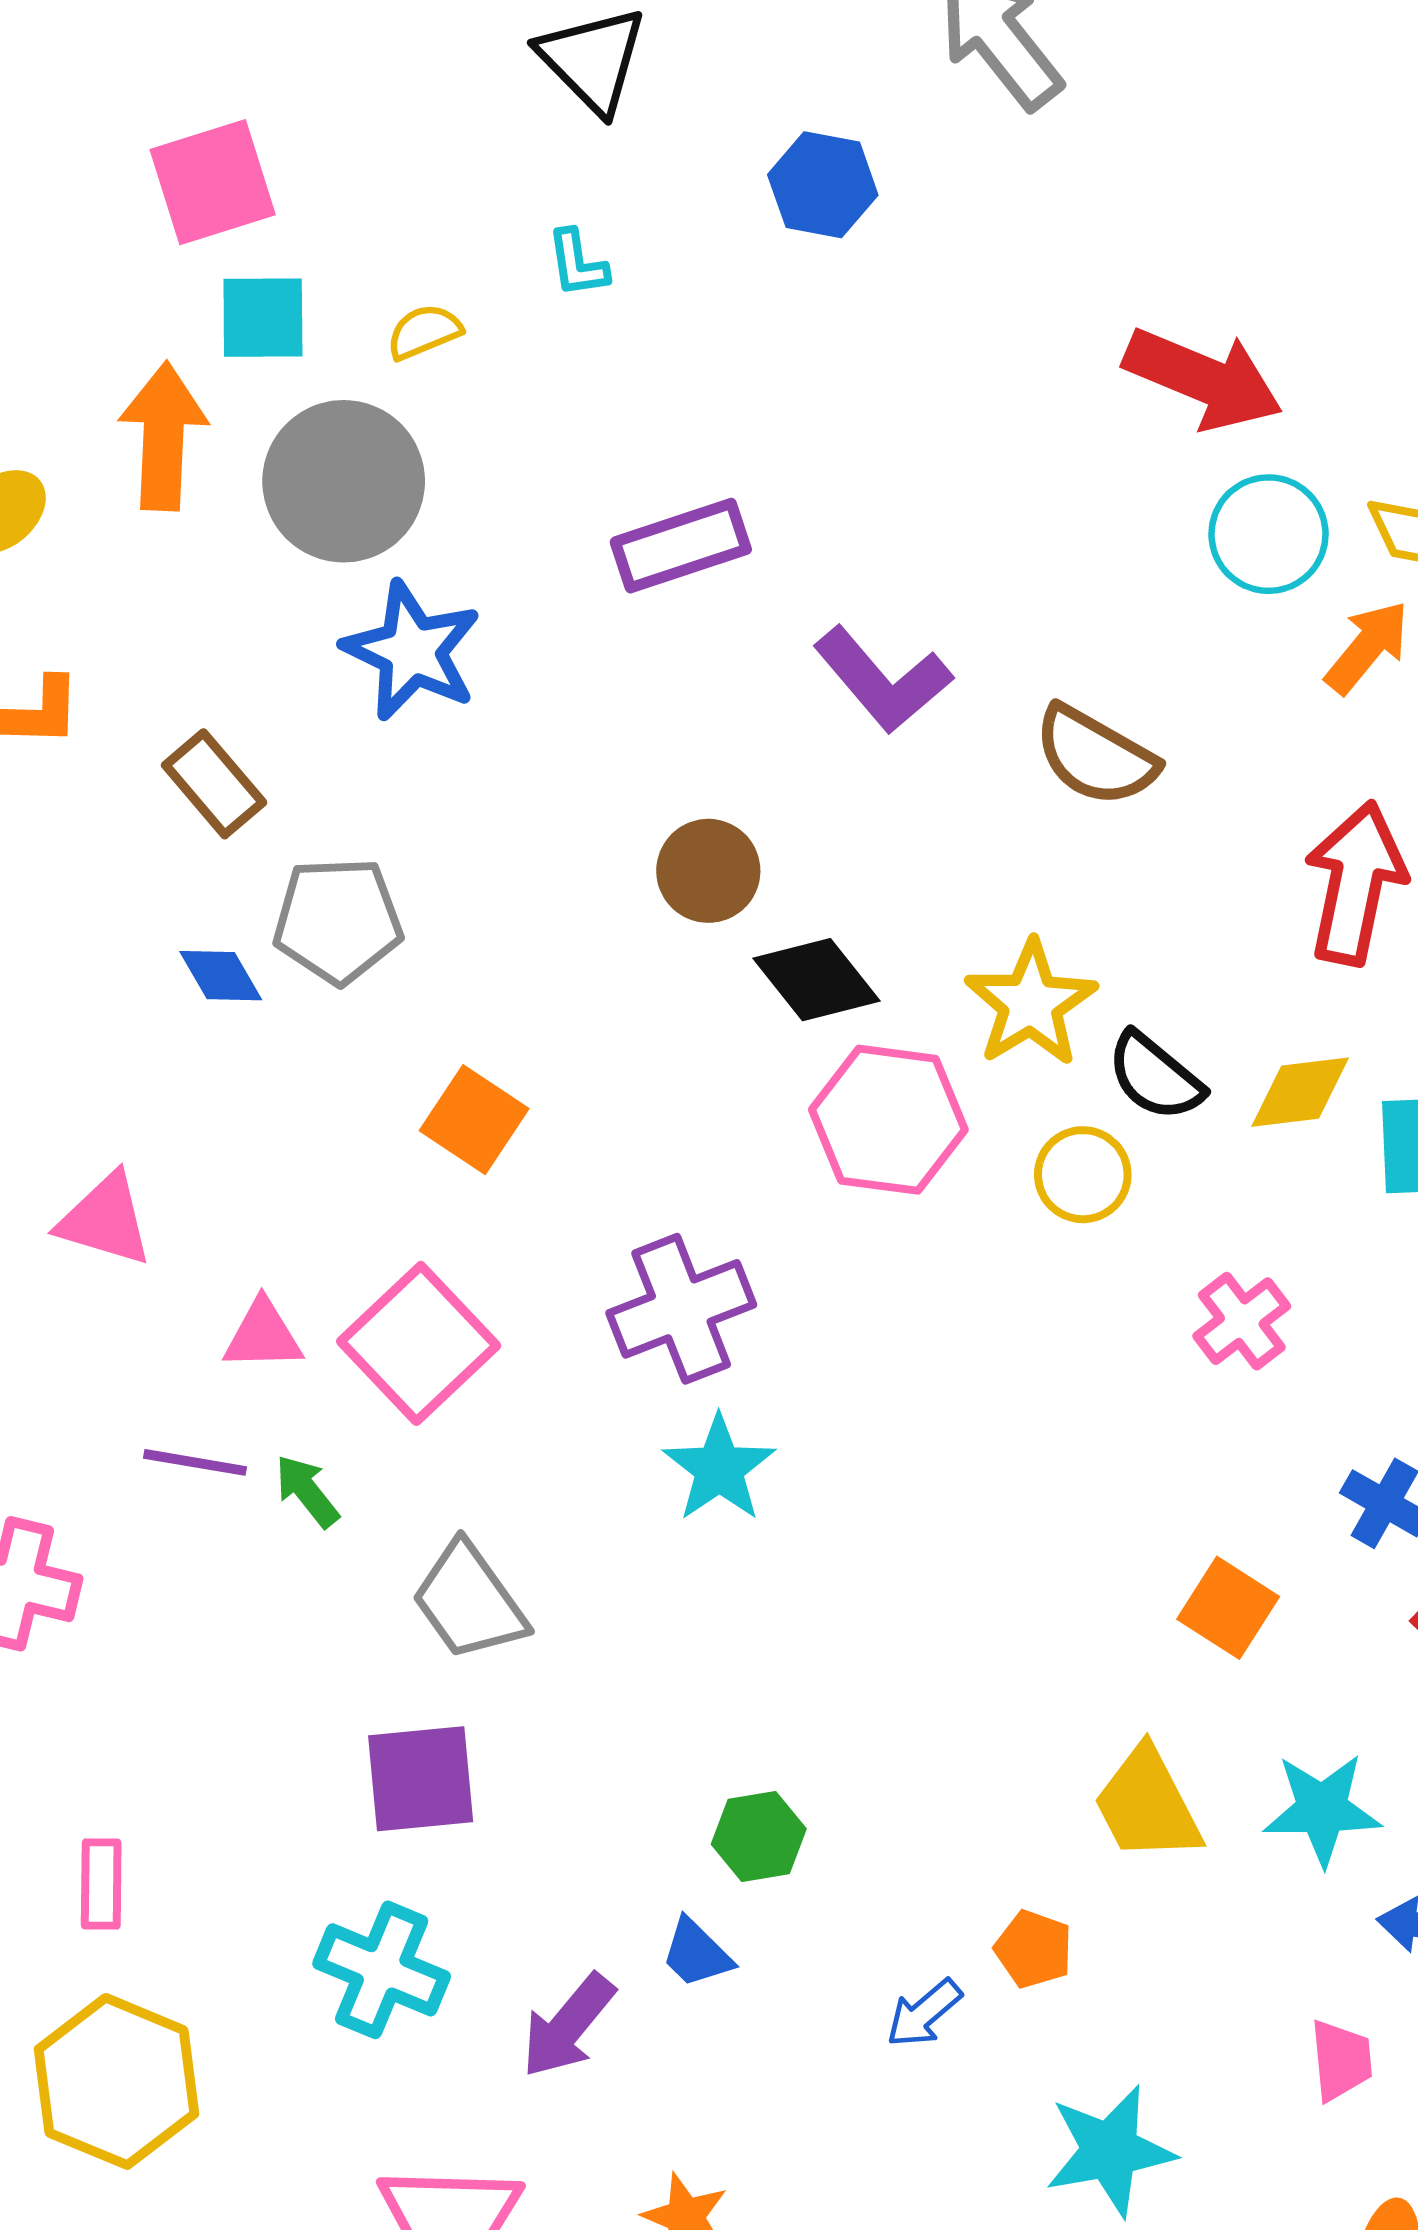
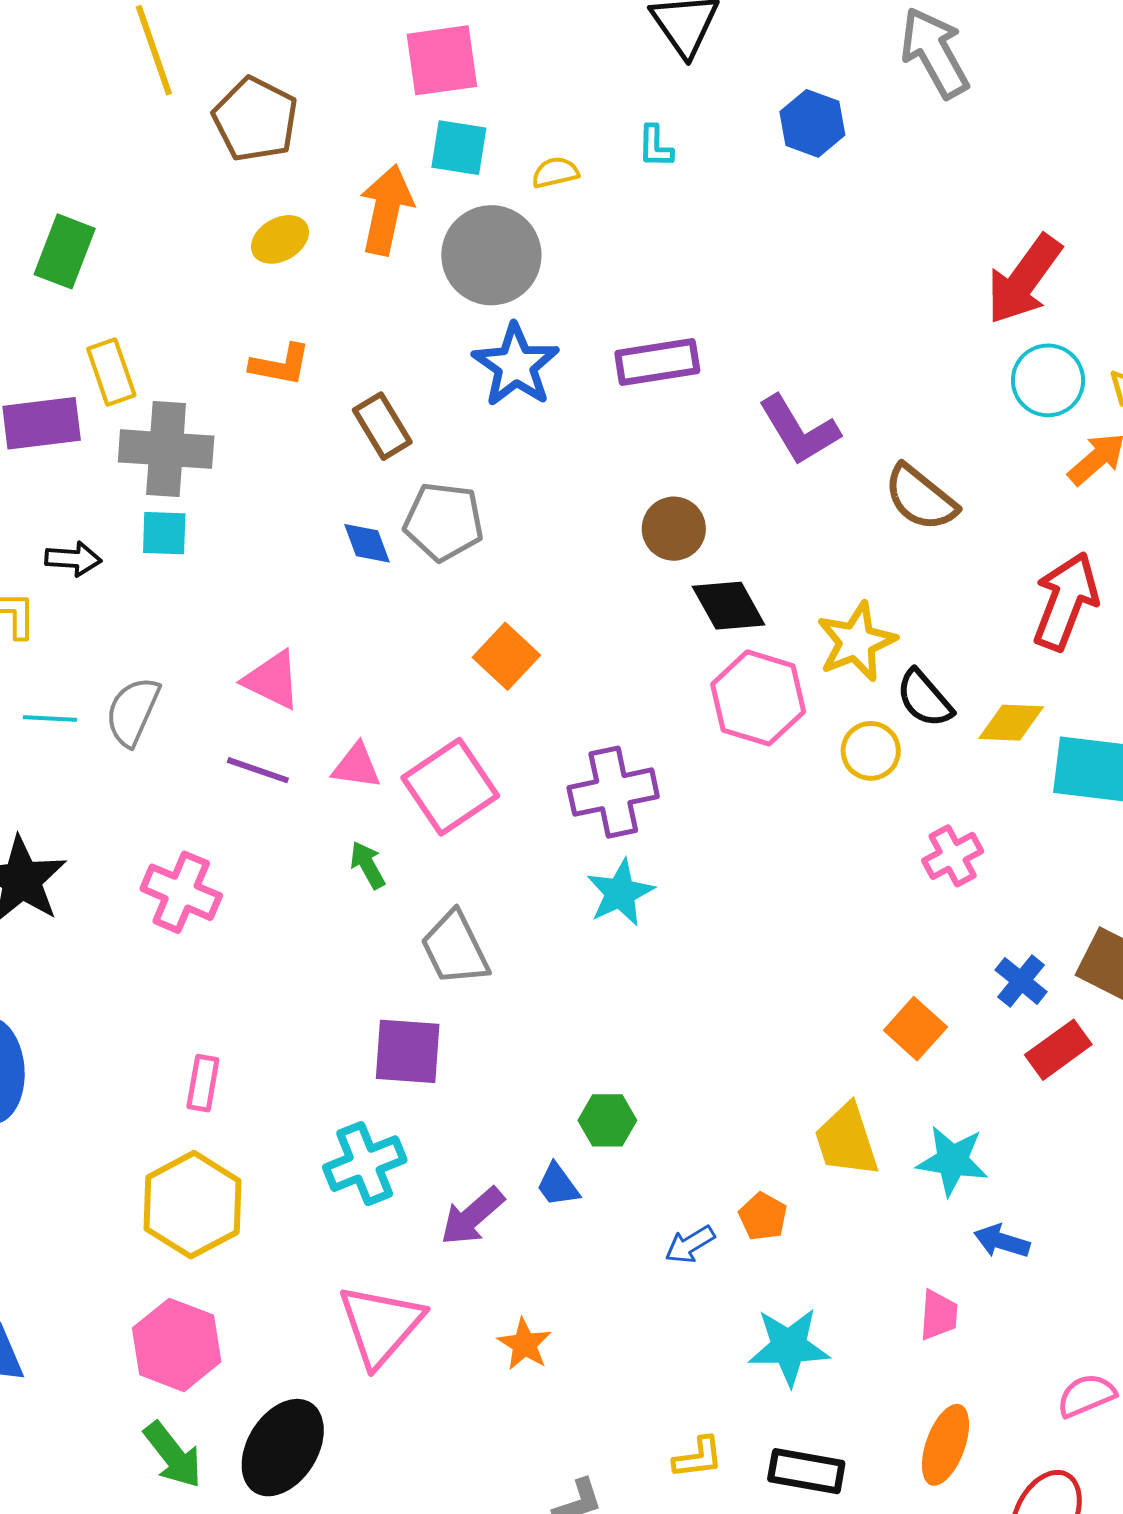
red arrow: (1203, 379) -> (1024, 279), turned 94
purple rectangle: (681, 546) -> (657, 362), moved
purple line: (195, 1462) -> (258, 770), moved
cyan cross: (382, 1970) -> (365, 1164), turned 36

